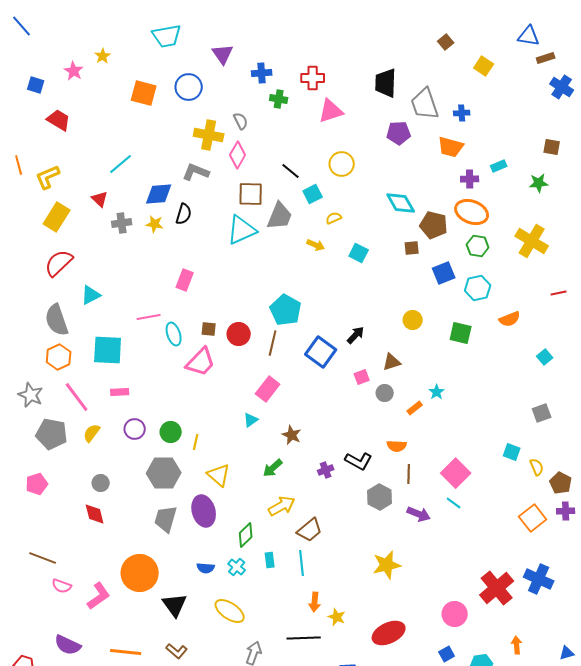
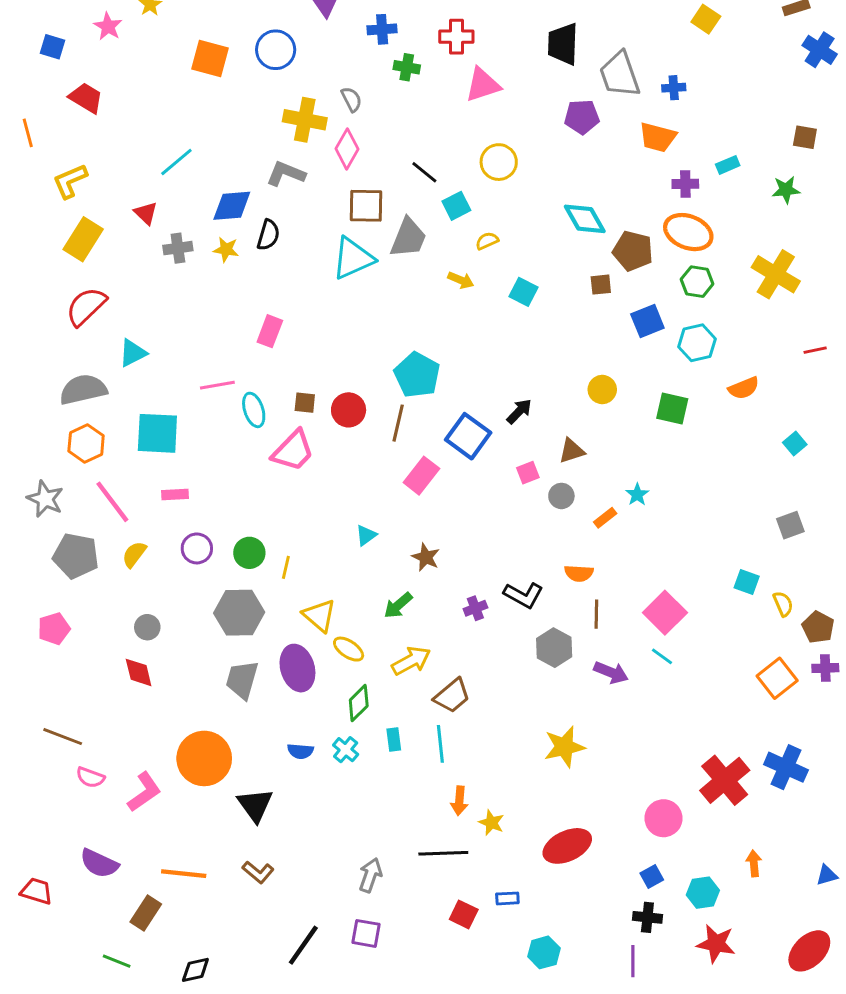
orange line: (19, 165) -> (28, 133), moved
gray semicircle: (57, 320) -> (83, 390), turned 96
pink rectangle: (268, 389) -> (421, 476), moved
yellow ellipse: (230, 611) -> (349, 649), moved, size x0.7

